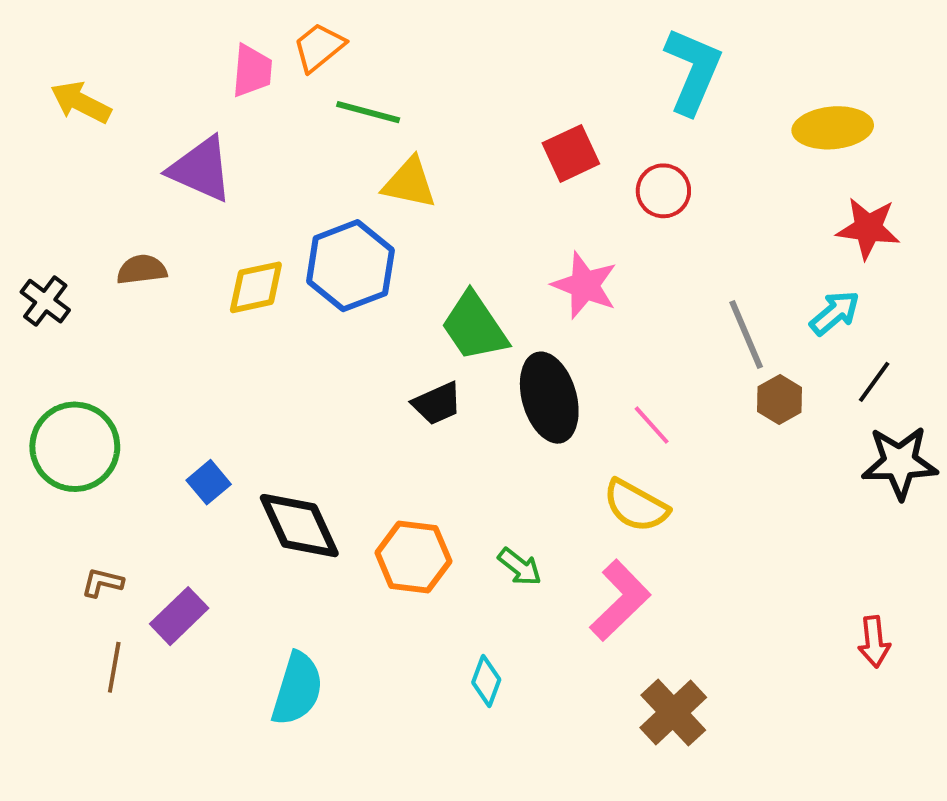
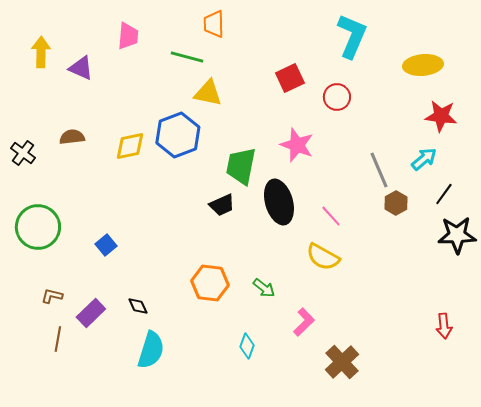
orange trapezoid: (319, 47) -> (214, 24), moved, turned -52
yellow arrow: (81, 102) -> (41, 52), turned 64
purple triangle: (201, 169) -> (81, 68), moved, size x0.7
green trapezoid: (474, 327) -> (241, 166), turned 45
black diamond: (299, 526) -> (138, 306), moved, size x0.5
pink L-shape: (620, 600) -> (304, 322), moved, size x0.7

